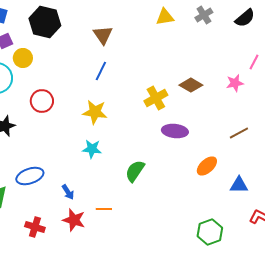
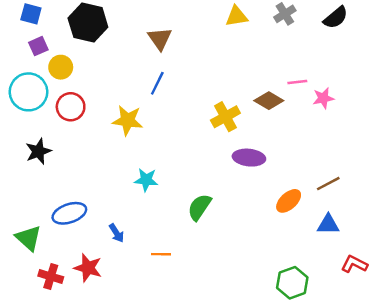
pink line: (254, 62) -> (297, 82), moved, turned 56
red circle: (42, 101) -> (71, 107), moved
yellow star: (95, 112) -> (128, 120), moved
brown line: (239, 133) -> (328, 184), moved
red star: (74, 220) -> (88, 268), moved
red cross: (35, 227) -> (51, 276), moved

